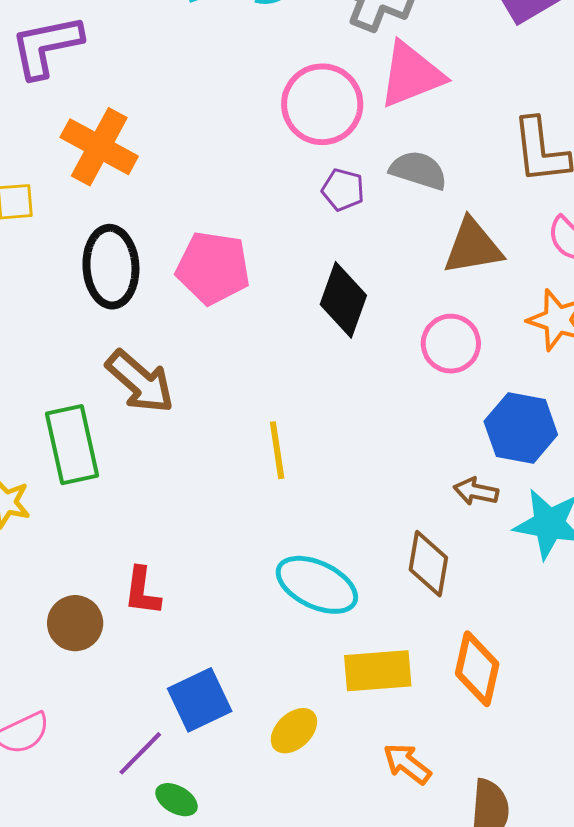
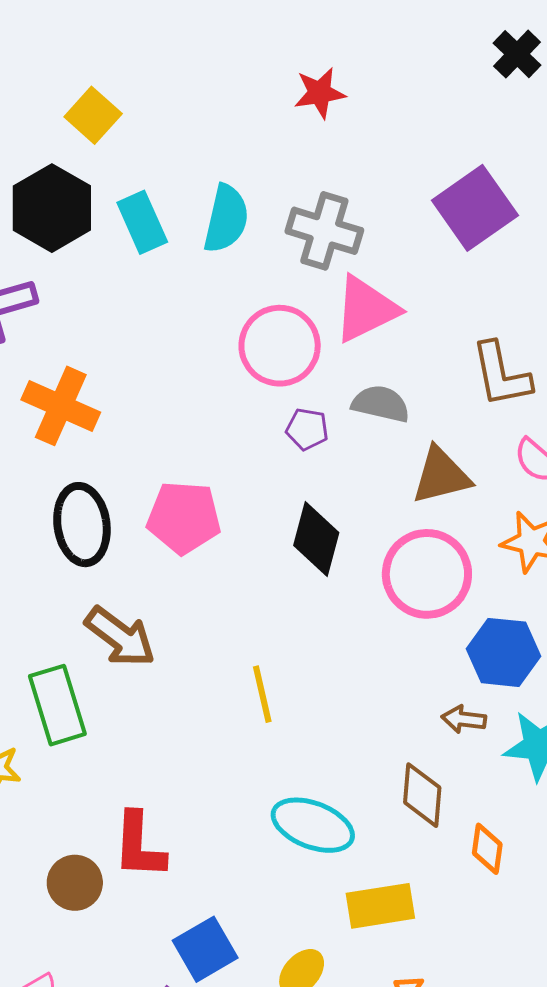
pink circle: (451, 344) -> (427, 574), size x1.5
red L-shape: (142, 591) -> (139, 845), size x1.4
orange diamond: (477, 669) -> (487, 849), moved, size x0.7

